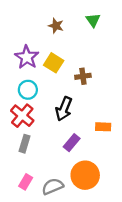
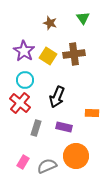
brown cross: (83, 76) -> (74, 54), moved, size x1.5
purple rectangle: (72, 143) -> (64, 127), turned 63
gray rectangle: (24, 144) -> (36, 128), moved

